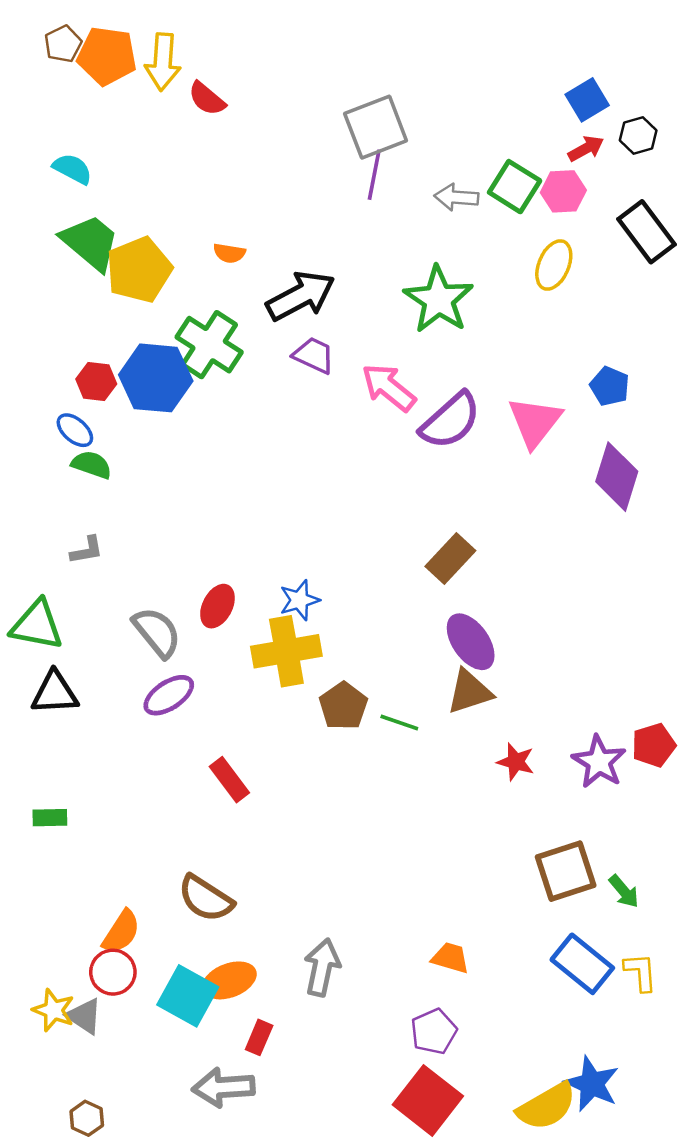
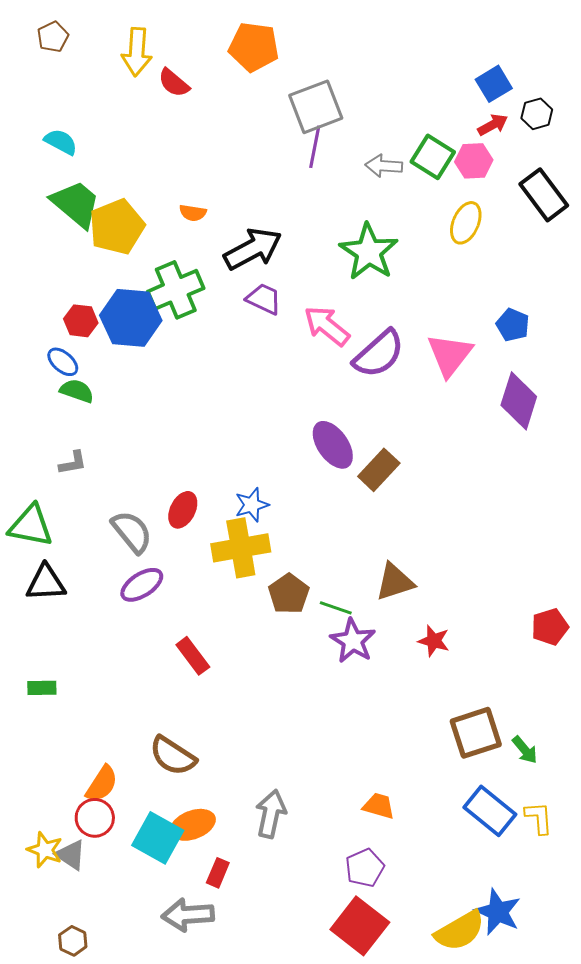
orange pentagon: (107, 56) -> (254, 47), moved
green cross: (209, 345) -> (176, 290), turned 34
purple ellipse: (471, 642) -> (333, 445), moved
purple star: (599, 762) -> (353, 641), moved

